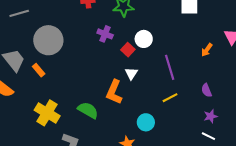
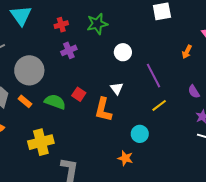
purple cross: (105, 34) -> (69, 50), moved, turned -35
red square: (128, 50) -> (79, 94), moved
green semicircle: (88, 110) -> (55, 102), moved
yellow cross: (47, 113) -> (41, 142), turned -35

